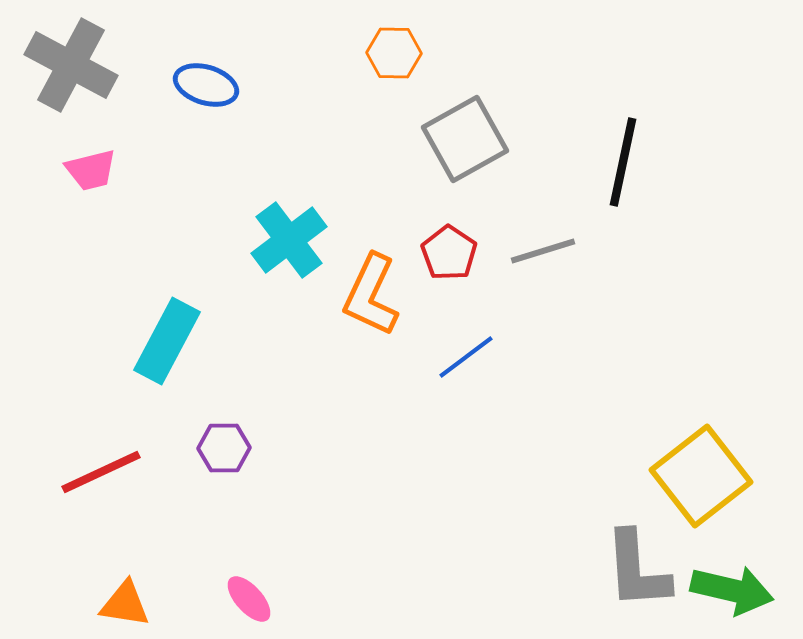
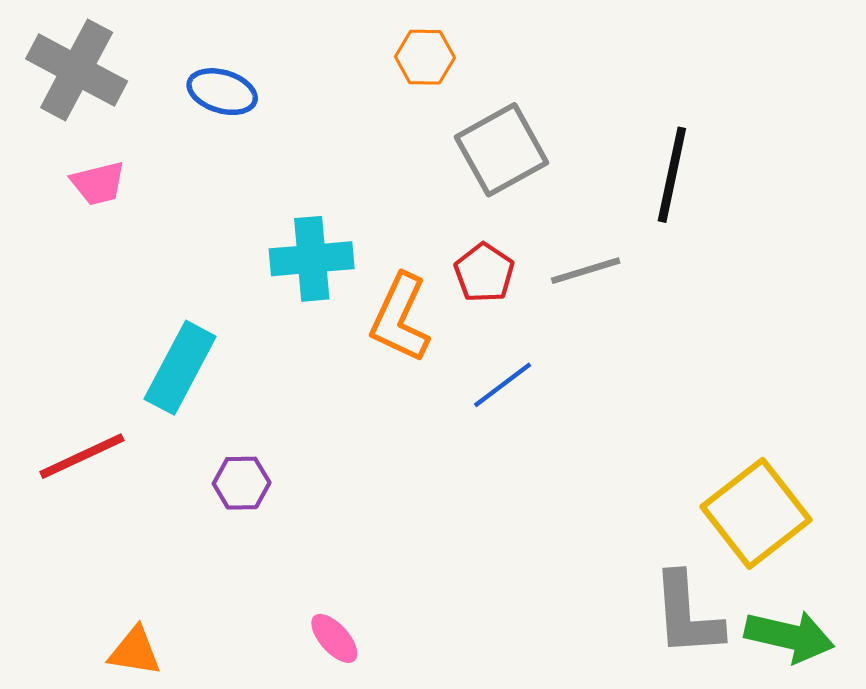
cyan cross: (289, 240) -> (312, 259), turned 32
red line: (101, 472) -> (82, 456), moved
pink ellipse: (249, 599) -> (334, 638), moved

